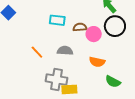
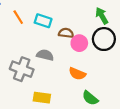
orange line: (37, 52) -> (18, 17), moved
gray cross: (56, 80) -> (22, 69), moved

